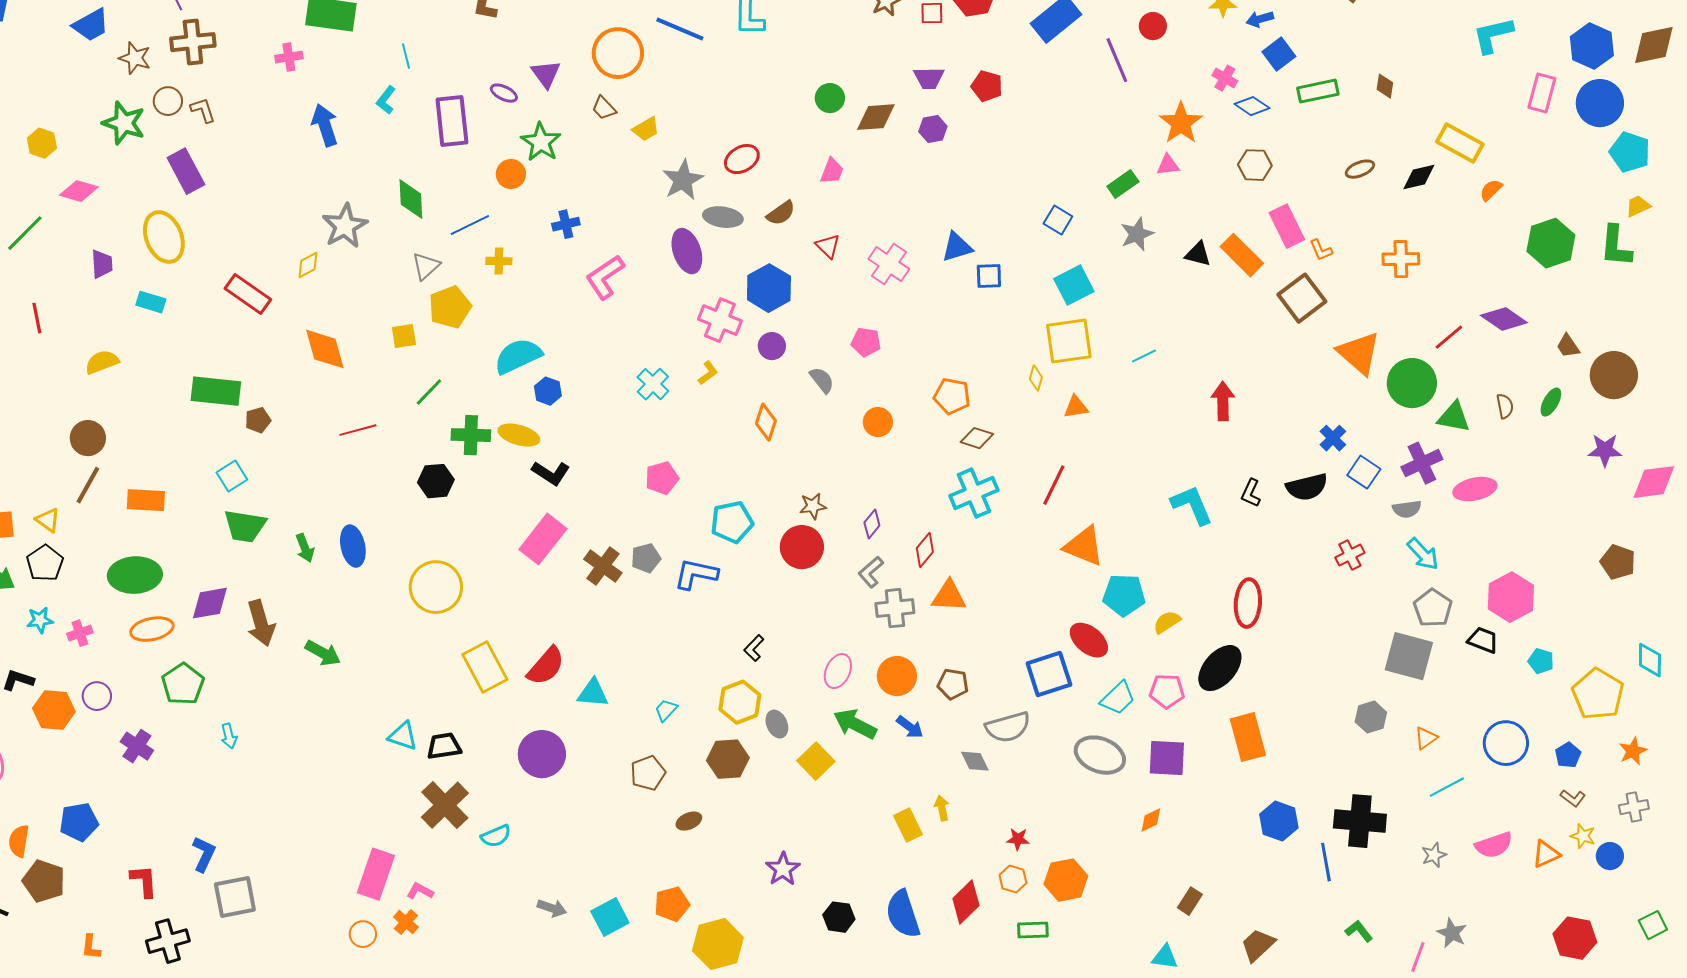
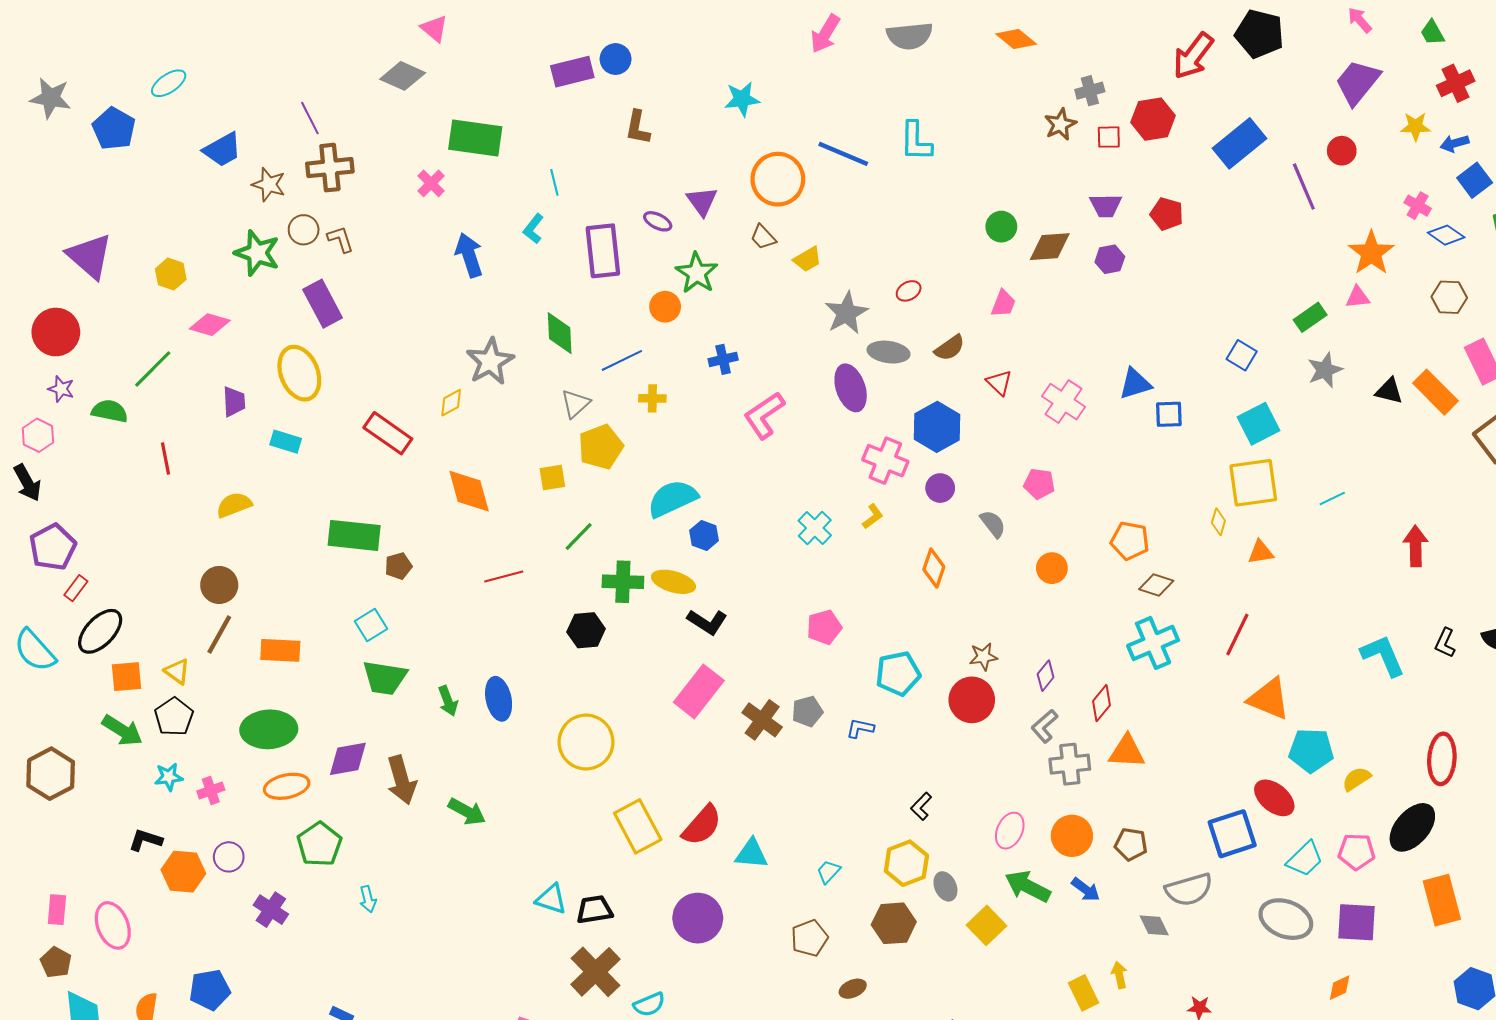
pink cross: (289, 57) -> (431, 183), turned -36
red ellipse: (742, 159) -> (909, 291), size x0.7
blue L-shape: (696, 574) -> (860, 728), size x0.6

